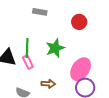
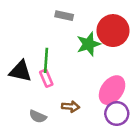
red circle: (79, 22) -> (113, 31), size x1.6
green star: (55, 48) -> (89, 44), moved

